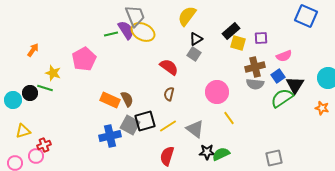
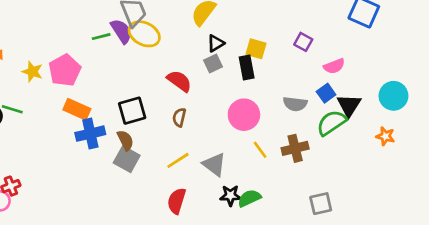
black rectangle: (231, 31) -> (247, 68), moved, turned -60
purple square: (261, 38) -> (303, 42), turned 32
yellow square: (238, 43) -> (256, 49), moved
gray square: (194, 54) -> (213, 63), turned 32
brown cross: (255, 67) -> (295, 148), moved
yellow star: (53, 73) -> (32, 72), moved
brown semicircle: (127, 99) -> (125, 140), moved
orange rectangle: (110, 100) -> (77, 109), moved
black square: (145, 121) -> (132, 111), moved
blue cross: (110, 136) -> (90, 134), moved

